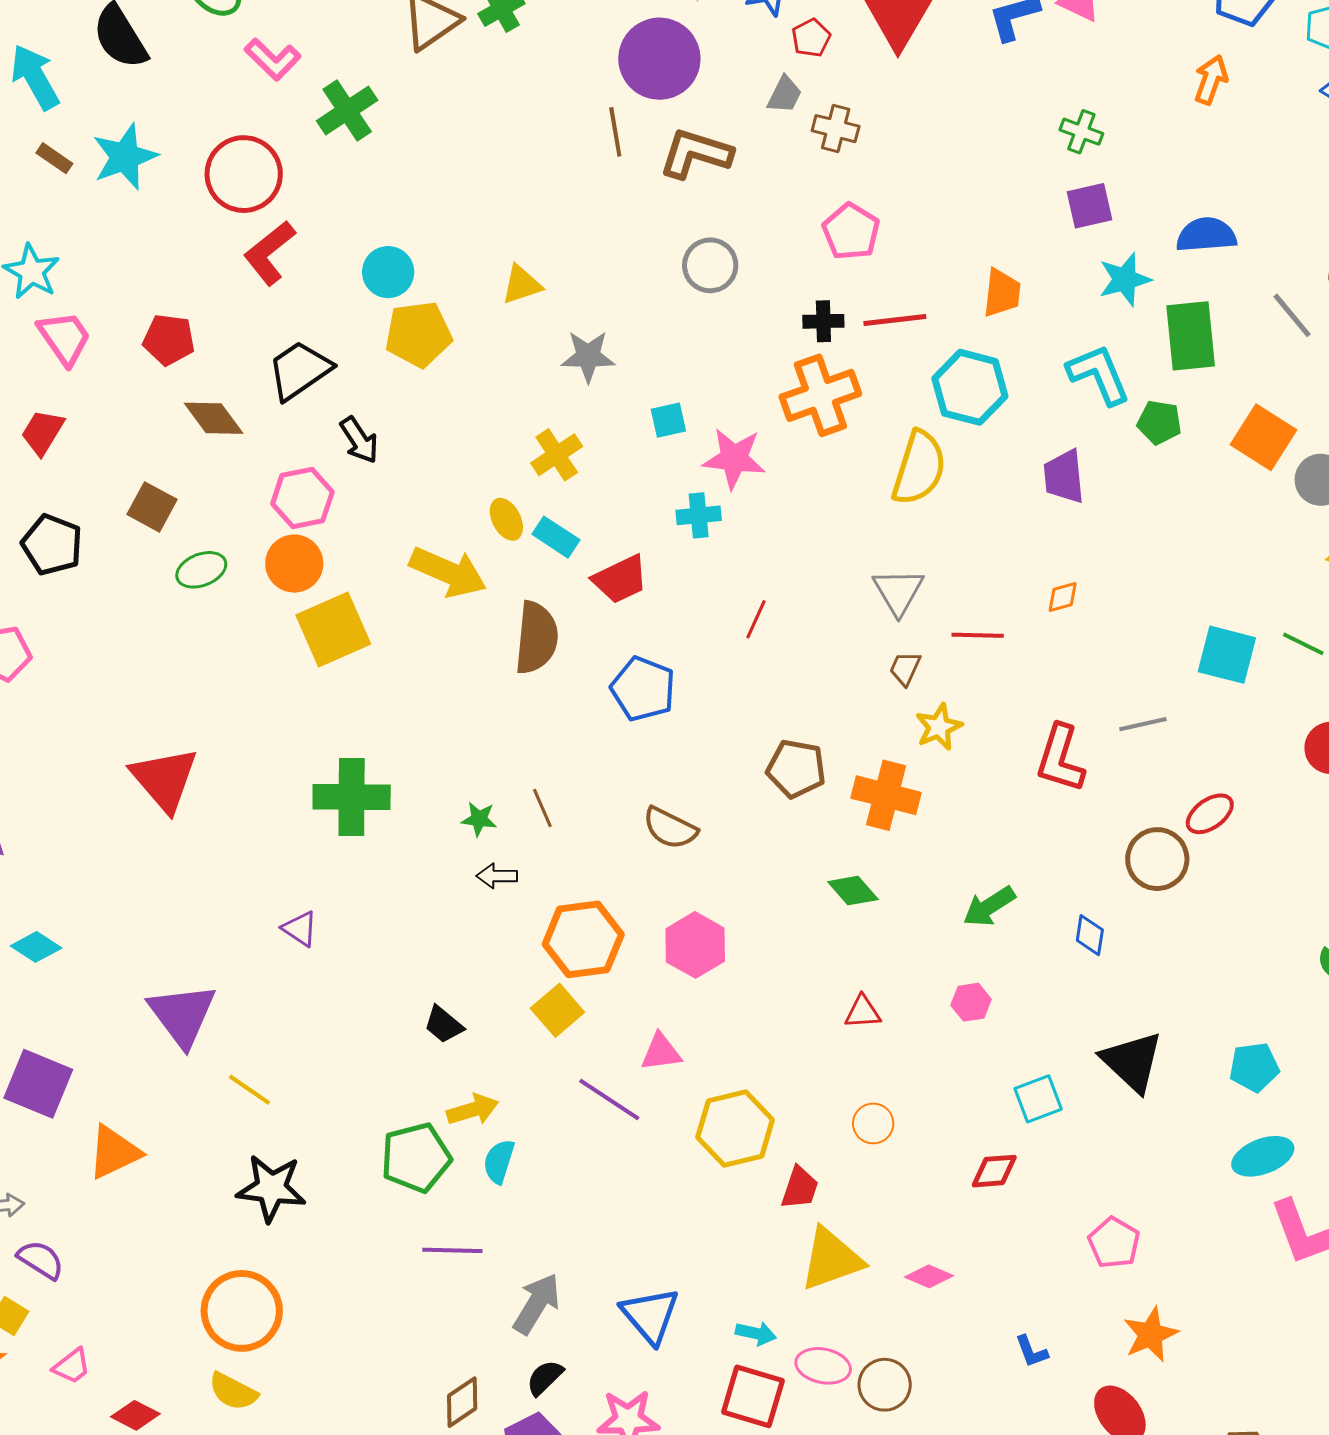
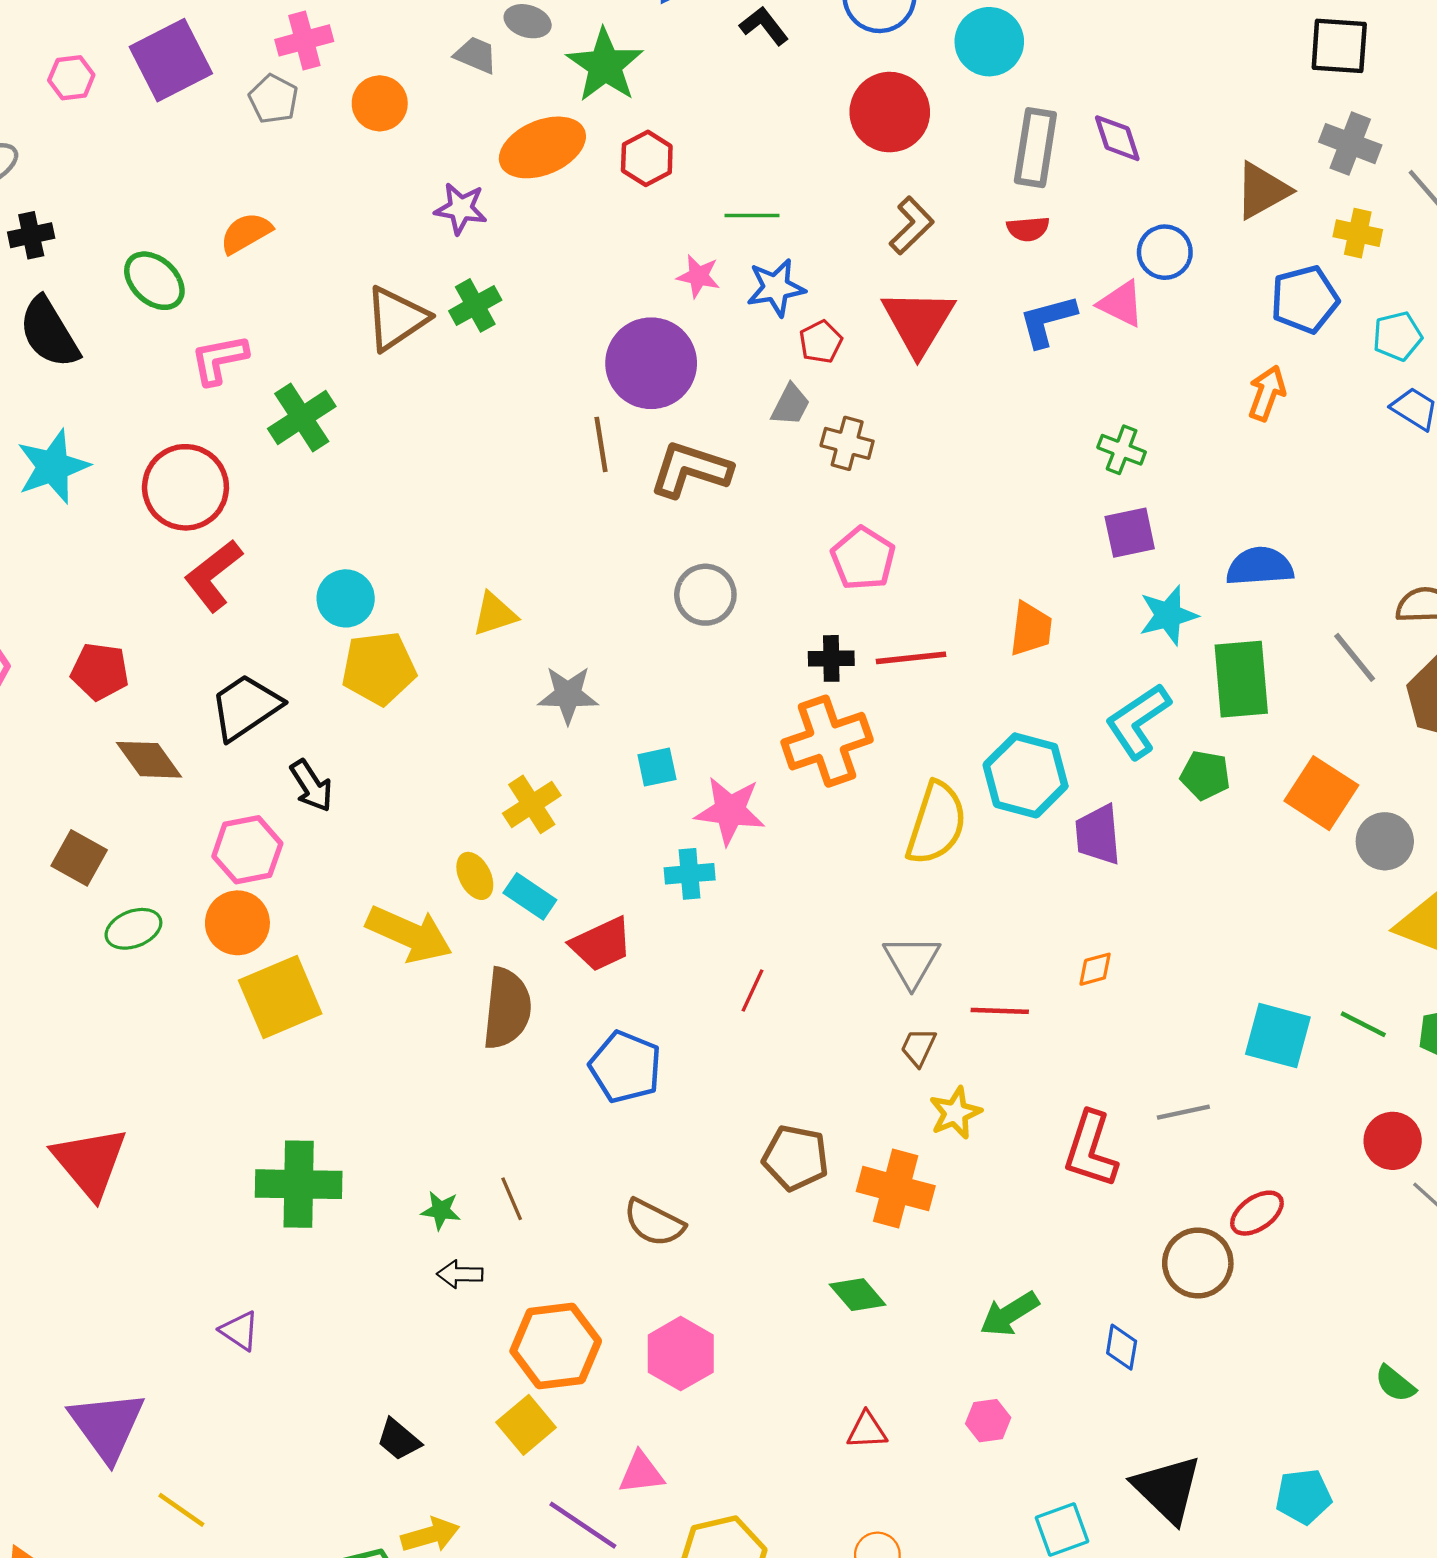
pink L-shape: (273, 59) -> (219, 359), turned 124
cyan L-shape: (1099, 374) -> (1138, 721), turned -102
cyan hexagon: (970, 387) -> (1026, 775), moved

